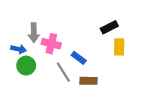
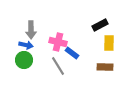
pink cross: (51, 44) -> (58, 42), moved
blue arrow: (18, 49) -> (26, 45), moved
brown rectangle: (89, 81) -> (105, 67), moved

